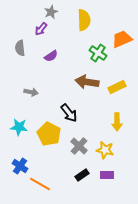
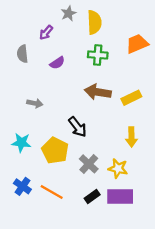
gray star: (51, 12) -> (69, 13), moved
green cross: (98, 53) -> (98, 55), moved, turned -30
purple rectangle: (107, 175) -> (120, 197), size x1.6
orange line: (40, 184) -> (52, 192), moved

